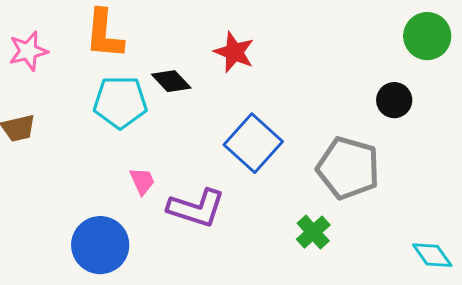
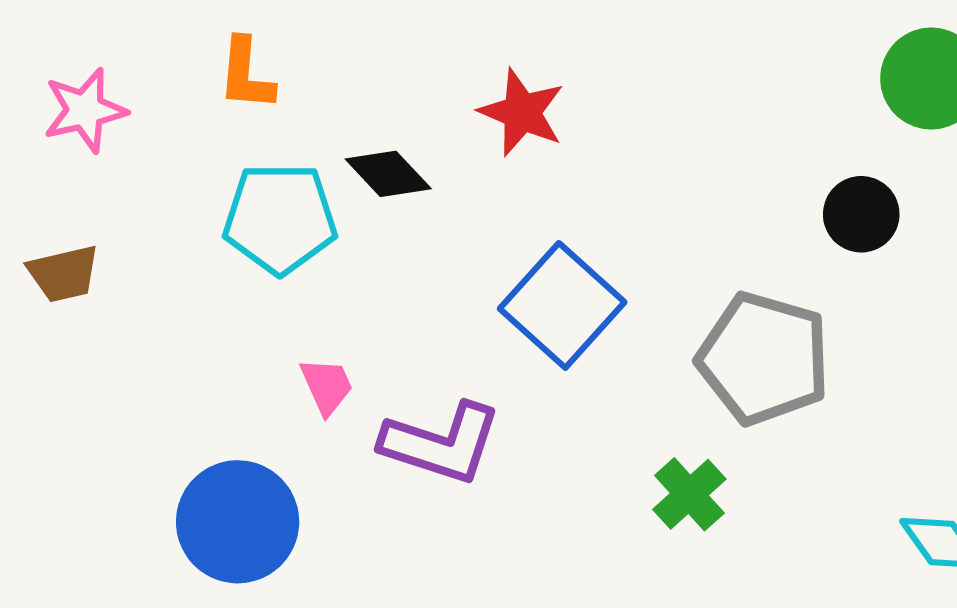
orange L-shape: (104, 34) -> (246, 74), size x0.7

